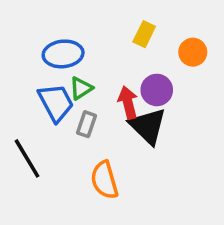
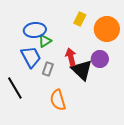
orange circle: (193, 52) -> (107, 29), size x1.6
green triangle: (81, 88) -> (45, 41), moved
purple circle: (157, 90) -> (100, 59), moved

